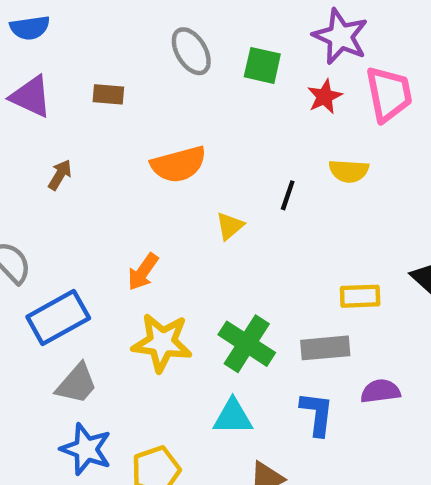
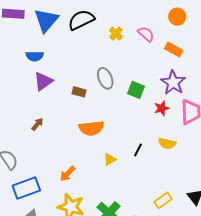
brown rectangle: (108, 94) -> (79, 92), moved
purple triangle: (31, 97) -> (43, 81), moved, turned 50
yellow rectangle: (360, 296) -> (163, 200), turned -42

